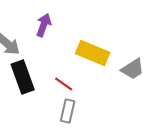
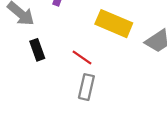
black rectangle: (23, 77) -> (37, 50), size x0.6

